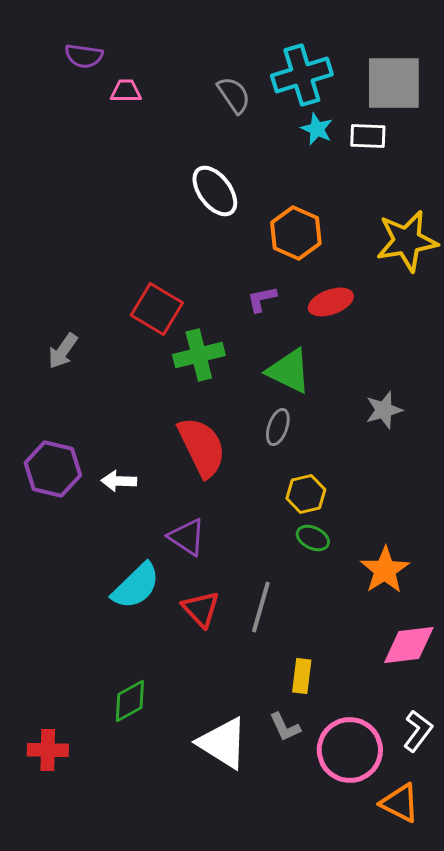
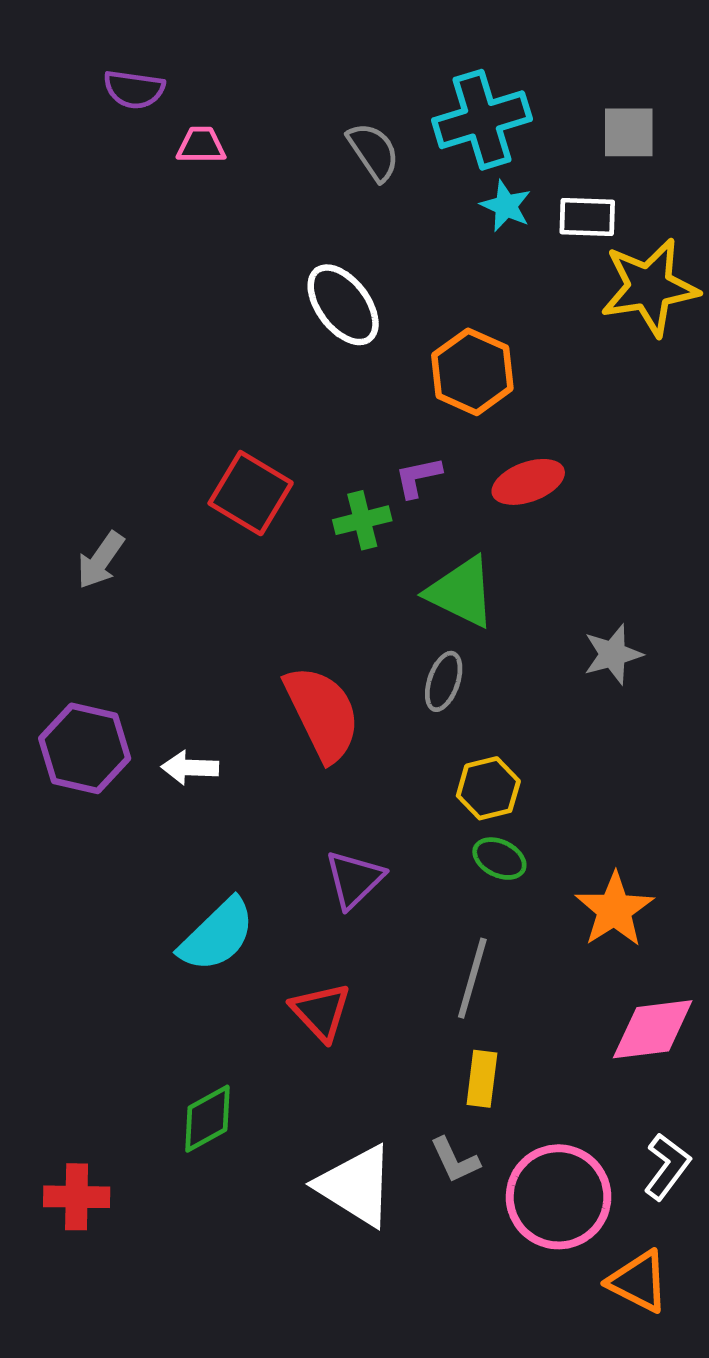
gray square: (394, 83) -> (629, 132), size x0.6
yellow star: (407, 241) -> (649, 287), moved
green cross: (199, 355) -> (362, 520), moved, size x0.7
purple triangle: (187, 537) -> (354, 879), moved, turned 42
gray line: (261, 607) -> (472, 978), moved
red triangle: (201, 609) -> (321, 1012), moved

